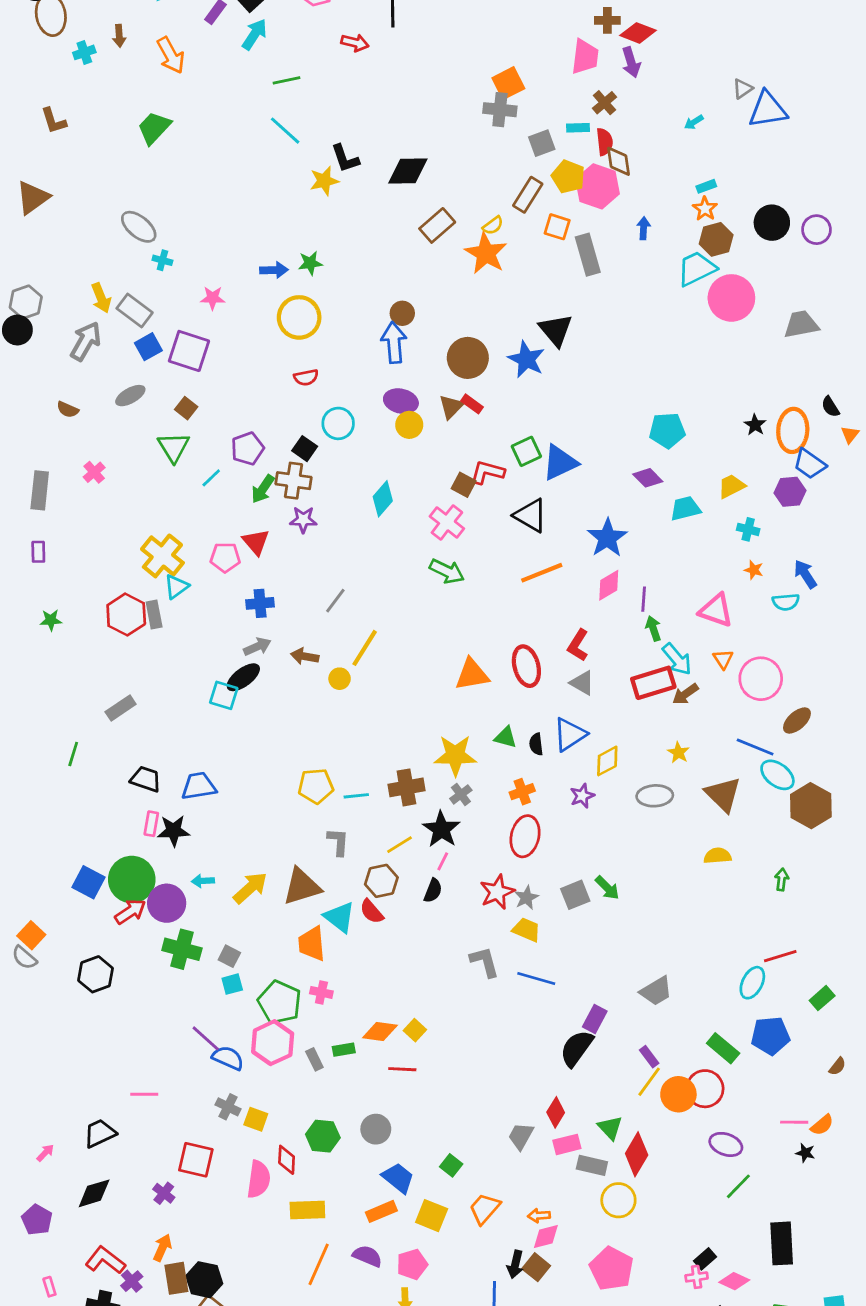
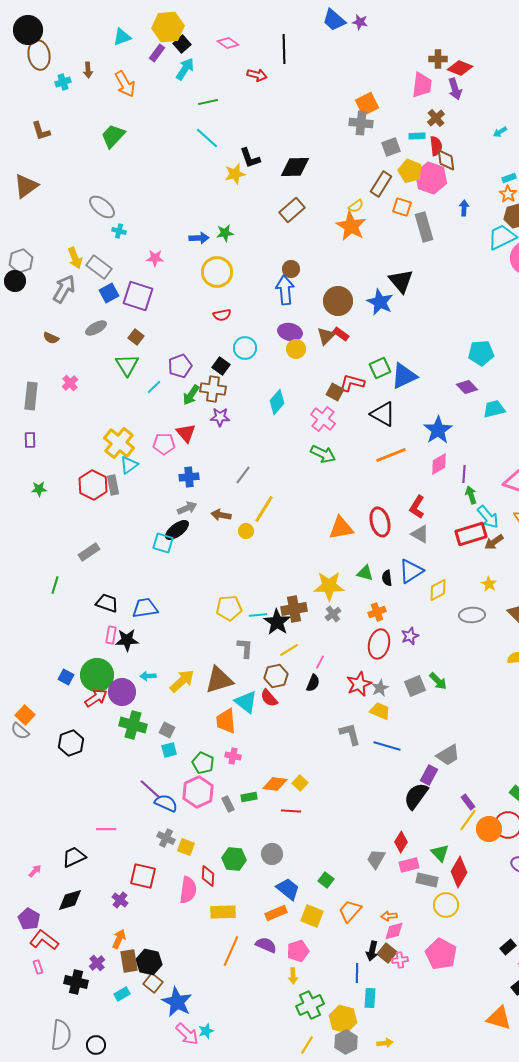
brown rectangle: (437, 225) -> (292, 210), moved
purple star: (582, 796) -> (410, 636), moved
black star: (441, 829) -> (277, 622), moved
blue square: (89, 882) -> (66, 677), size x0.7
gray trapezoid: (656, 991) -> (448, 755), moved
green pentagon: (280, 1002) -> (203, 763), size x0.7
red L-shape: (105, 1260) -> (44, 940), moved
pink cross: (697, 1277) -> (400, 960), moved

